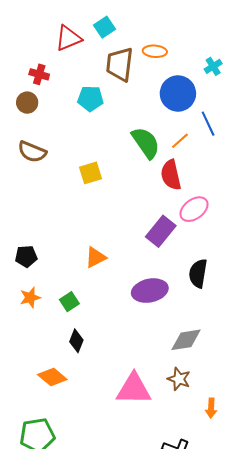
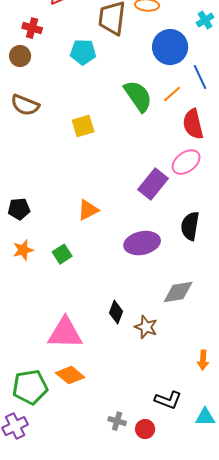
red semicircle: (171, 175) -> (193, 124), moved
black diamond: (76, 341) -> (116, 312), moved
orange diamond: (52, 377) -> (70, 375), moved
brown star: (179, 379) -> (146, 327), moved
pink triangle: (134, 389) -> (65, 333), moved

